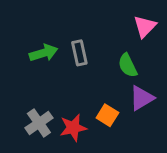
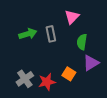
pink triangle: (145, 26) -> (72, 17), moved
green semicircle: (128, 65) -> (82, 42), turned 35

